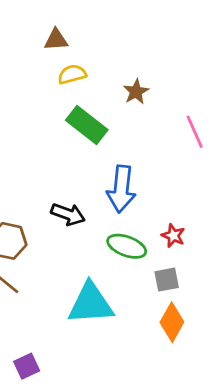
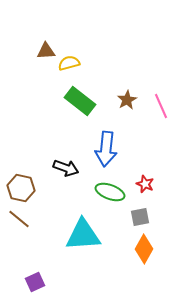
brown triangle: (56, 40) -> (46, 51), moved
brown star: (136, 92) -> (127, 100), moved

